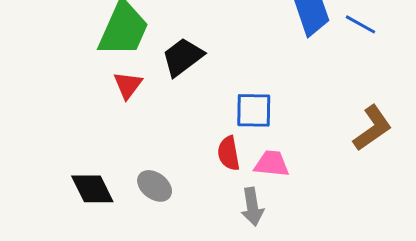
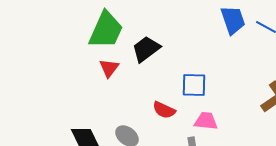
red semicircle: (229, 153) -> (164, 110), moved, turned -55

